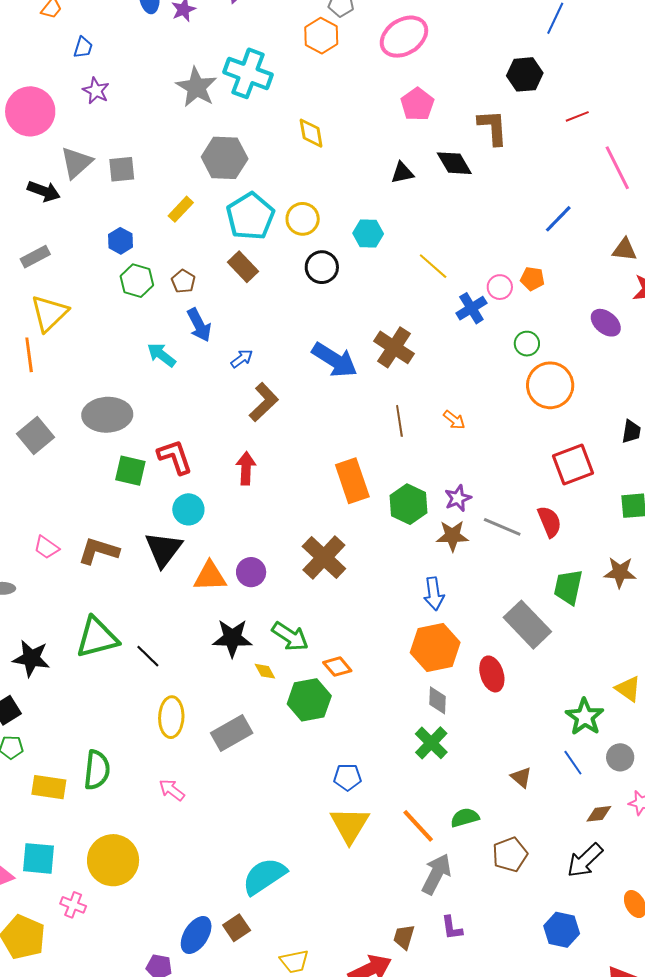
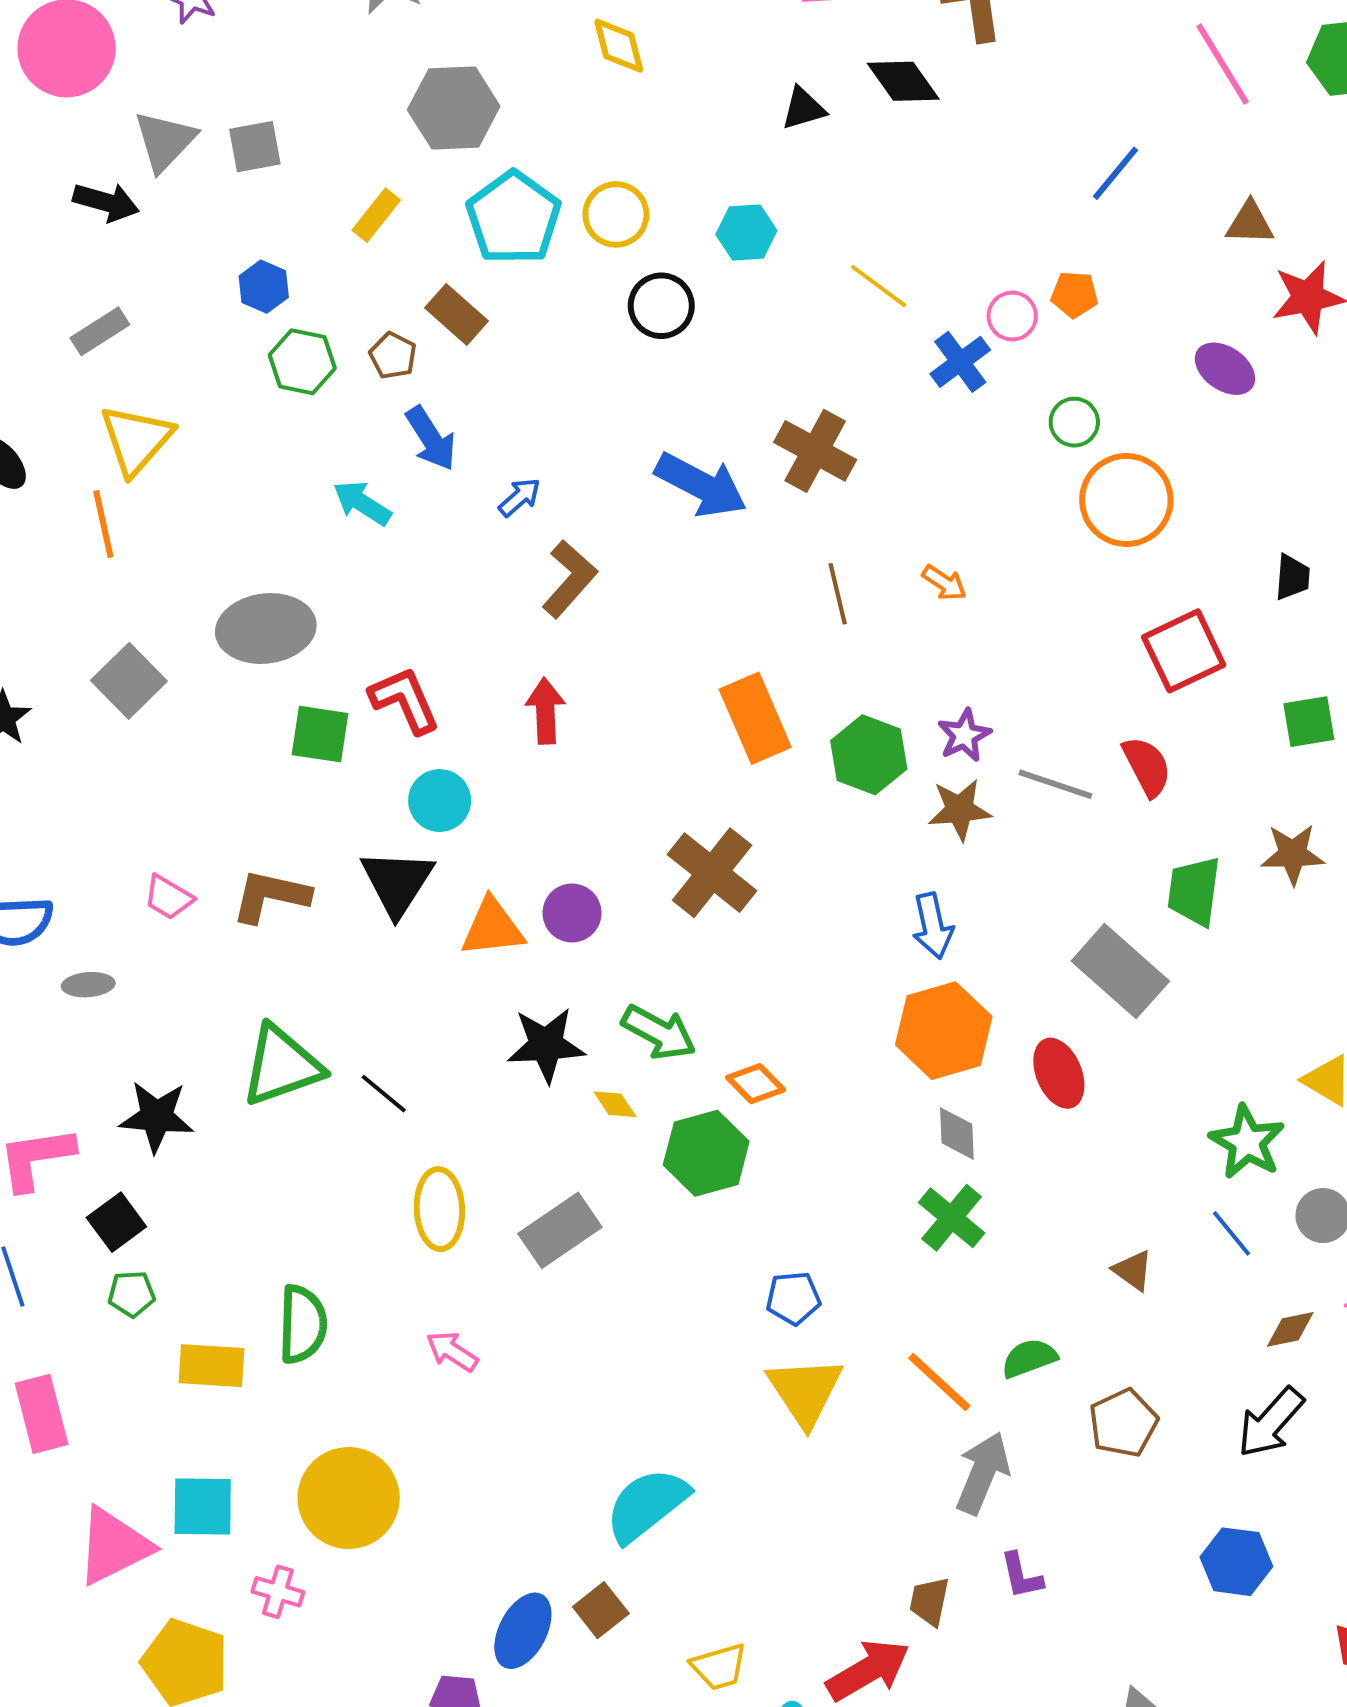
brown rectangle: (243, 267) -> (456, 314), moved

